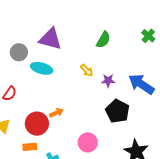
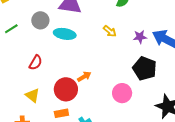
purple star: (108, 81) -> (140, 37), moved
pink circle: (88, 142) -> (122, 93), moved

